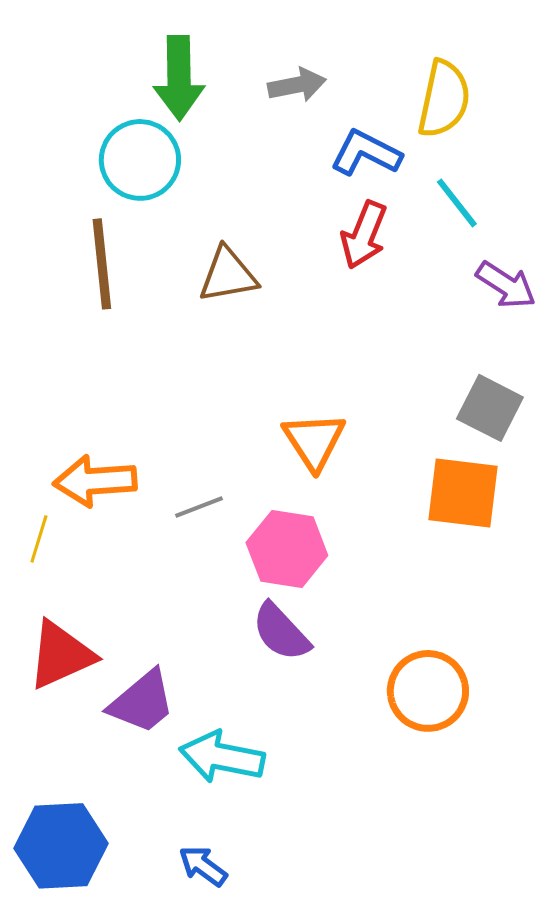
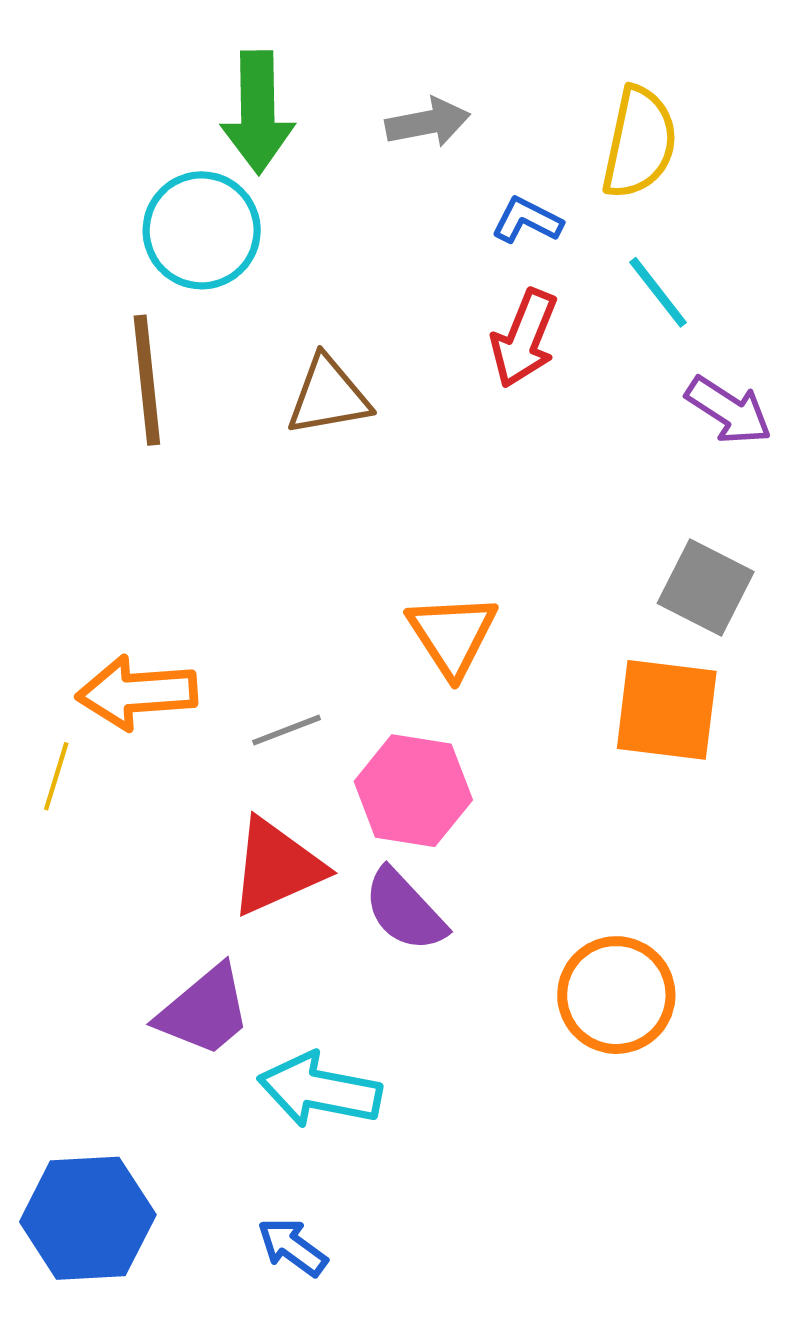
blue L-shape: (366, 153) -> (527, 220), size x0.7
red triangle: (61, 655) -> (276, 867), moved

